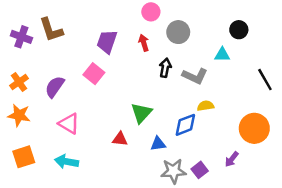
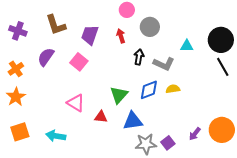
brown L-shape: (51, 30) -> (56, 25), moved
black circle: (239, 30) -> (221, 40), moved, size x1.6
purple semicircle: (55, 87) -> (46, 57), moved
orange star: (19, 115) -> (16, 97), turned 30
pink triangle: (69, 124) -> (76, 103), moved
blue diamond: (185, 125) -> (149, 90), moved
orange circle: (254, 128) -> (222, 130), moved
blue triangle: (158, 144) -> (133, 121), size x1.5

